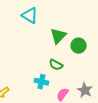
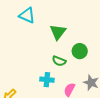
green circle: (79, 46) -> (80, 51), moved

